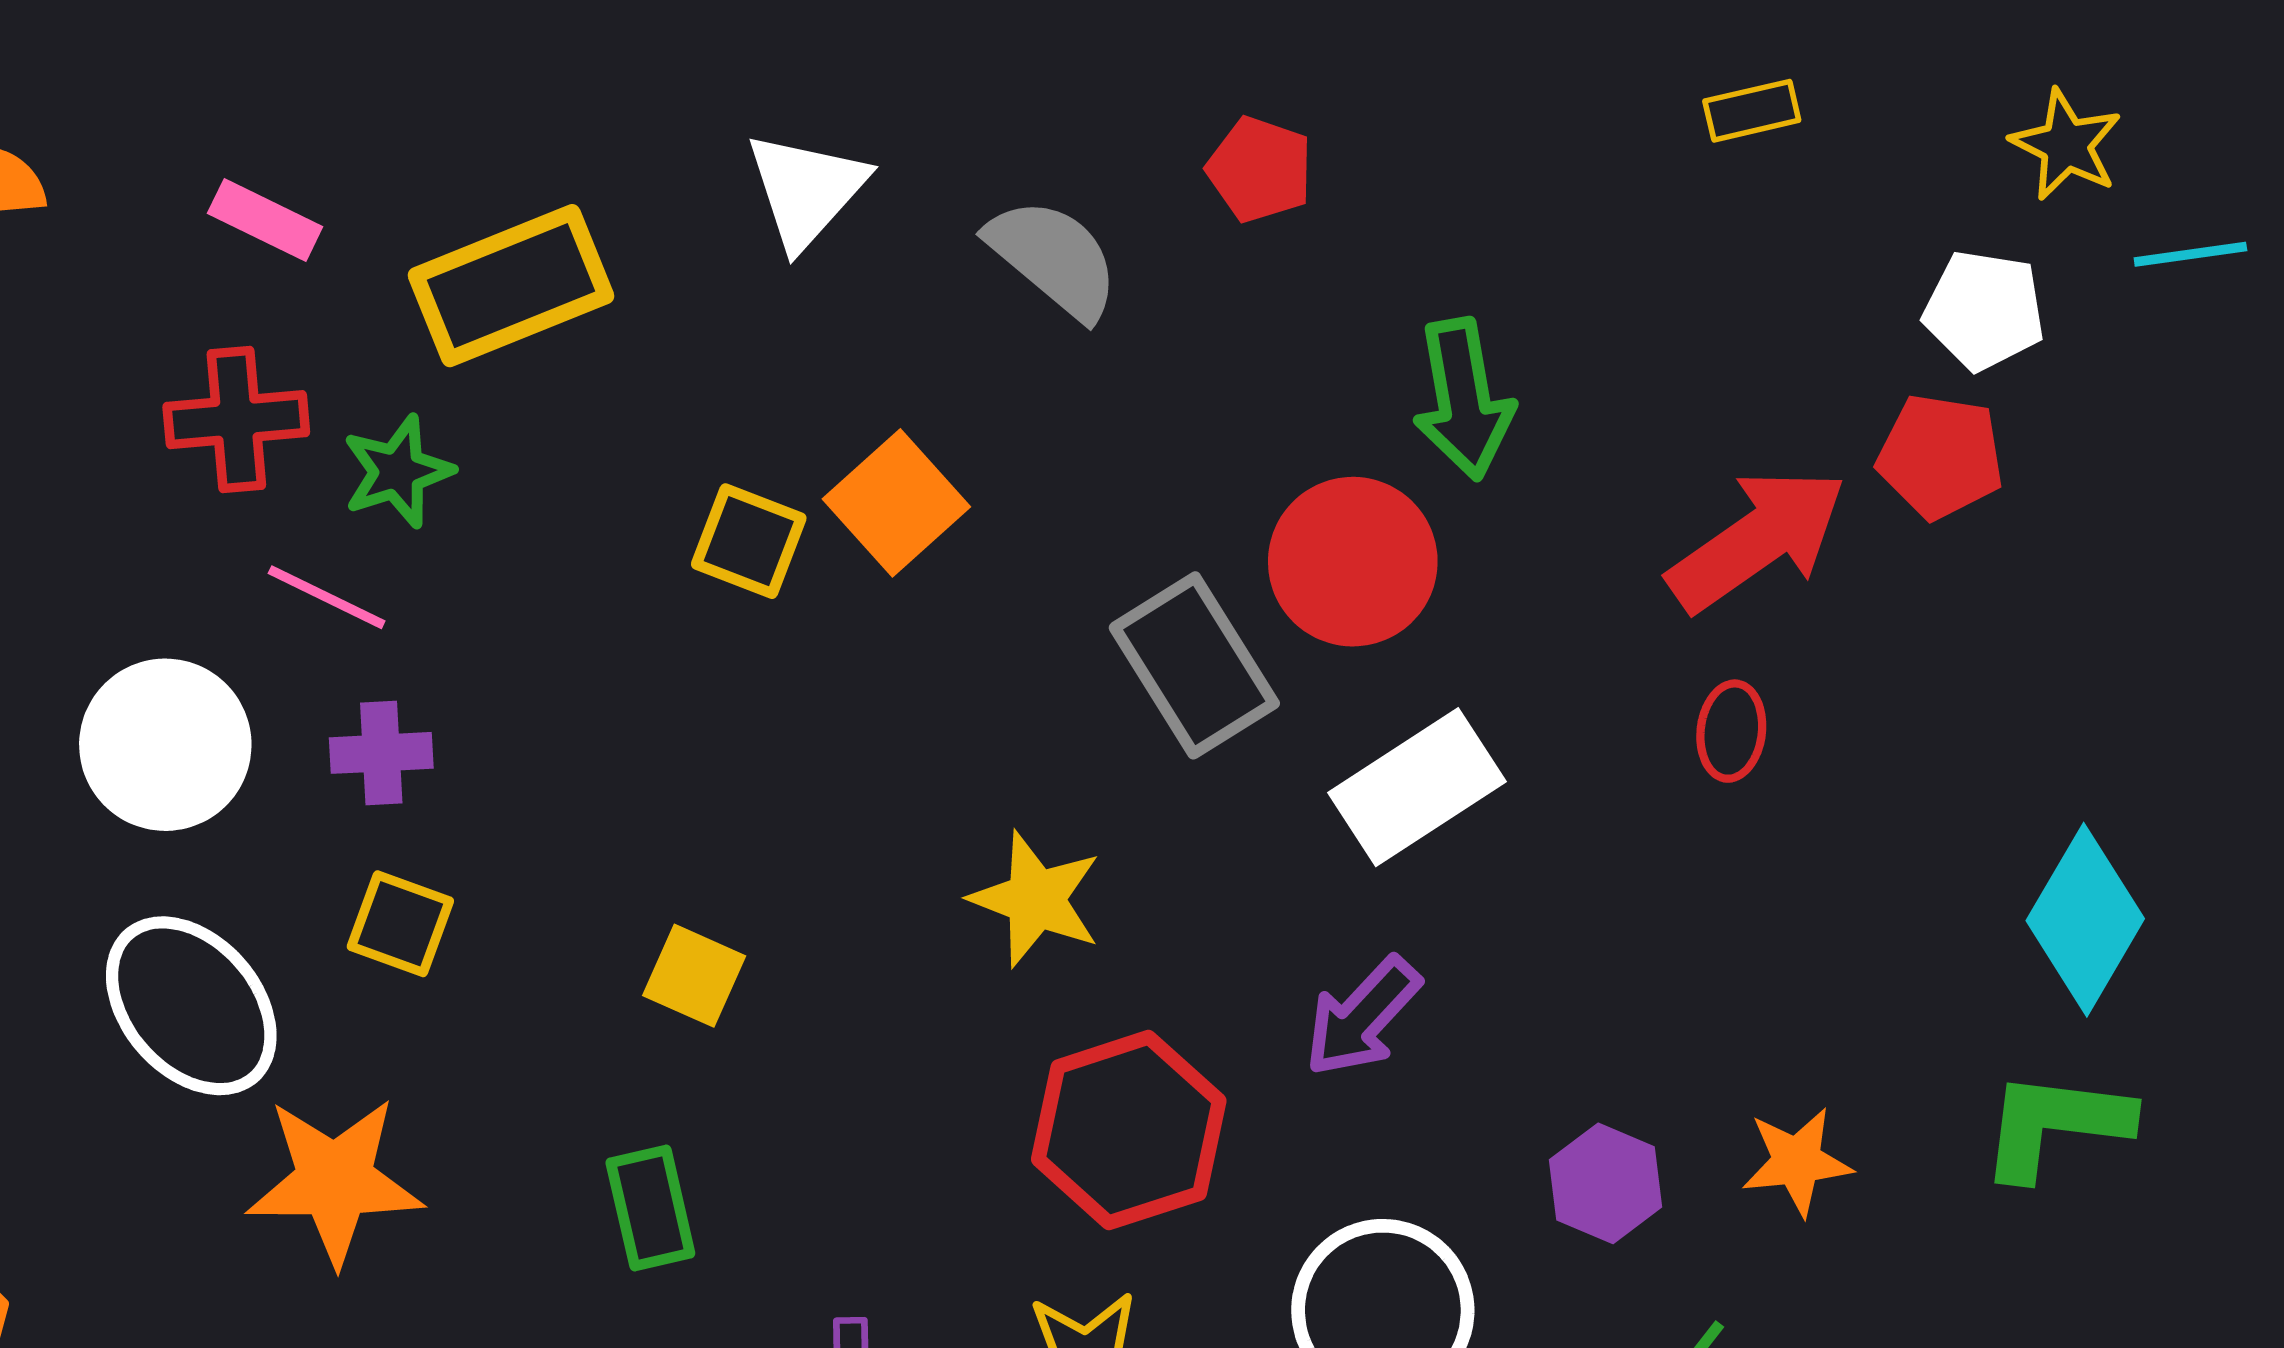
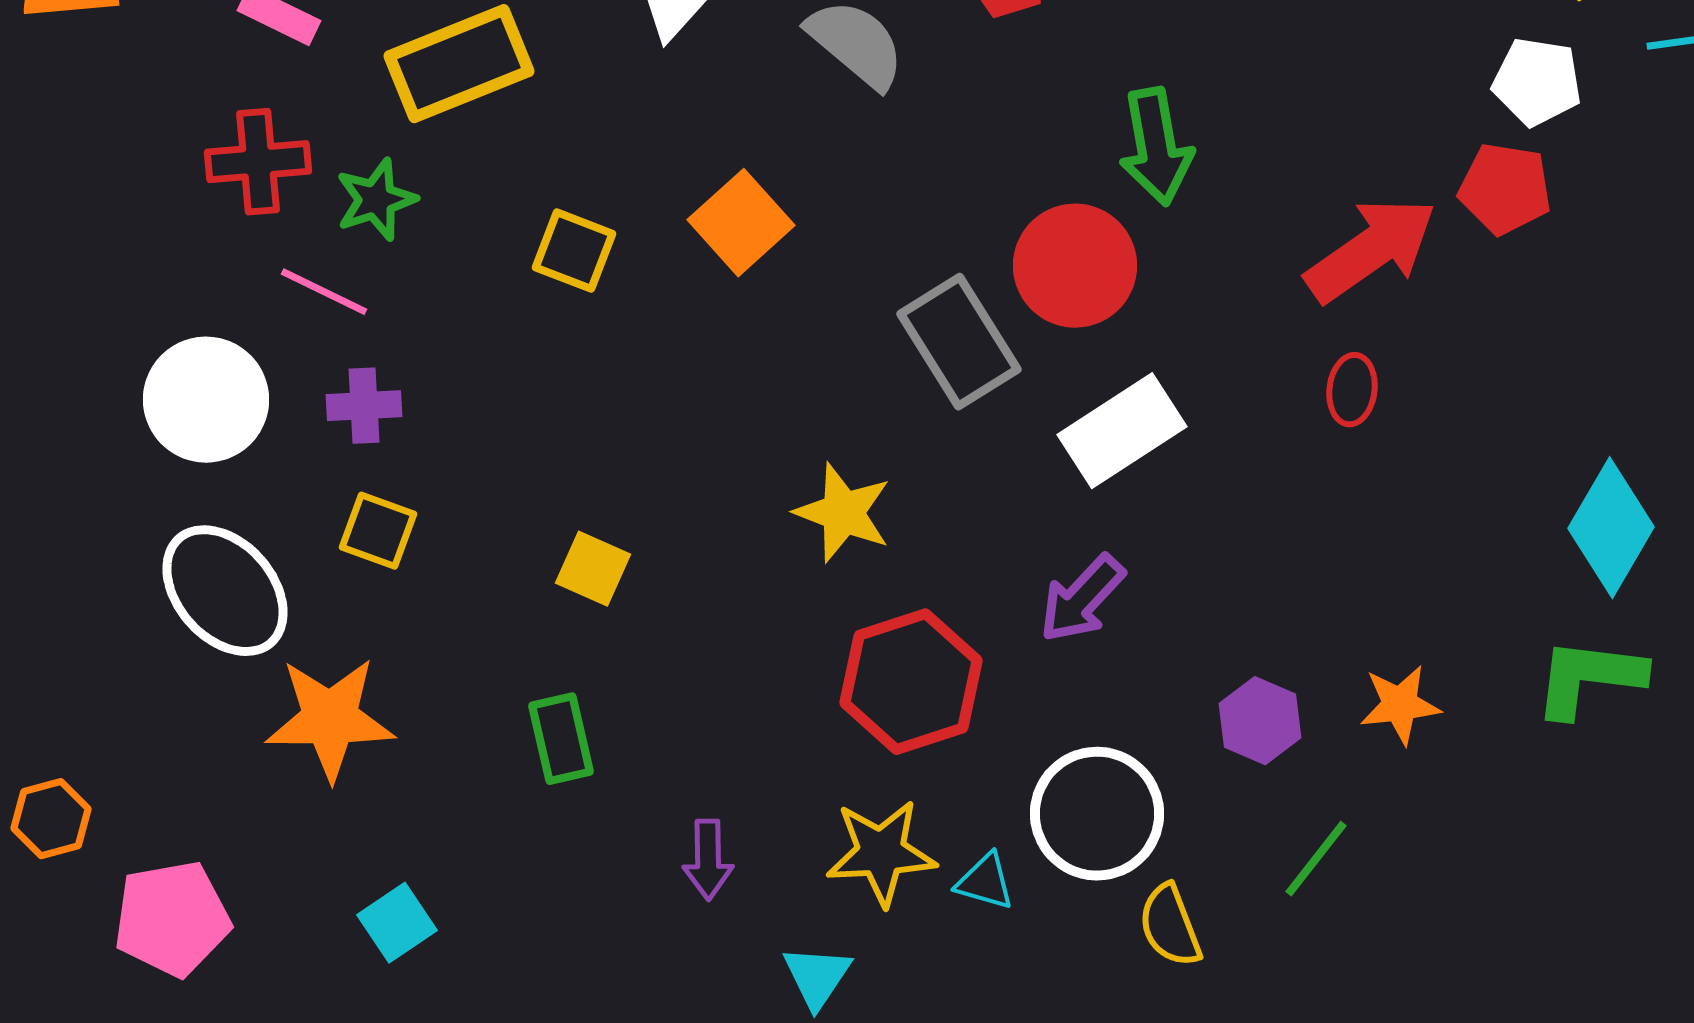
yellow square: (749, 541) -> (574, 251), moved

